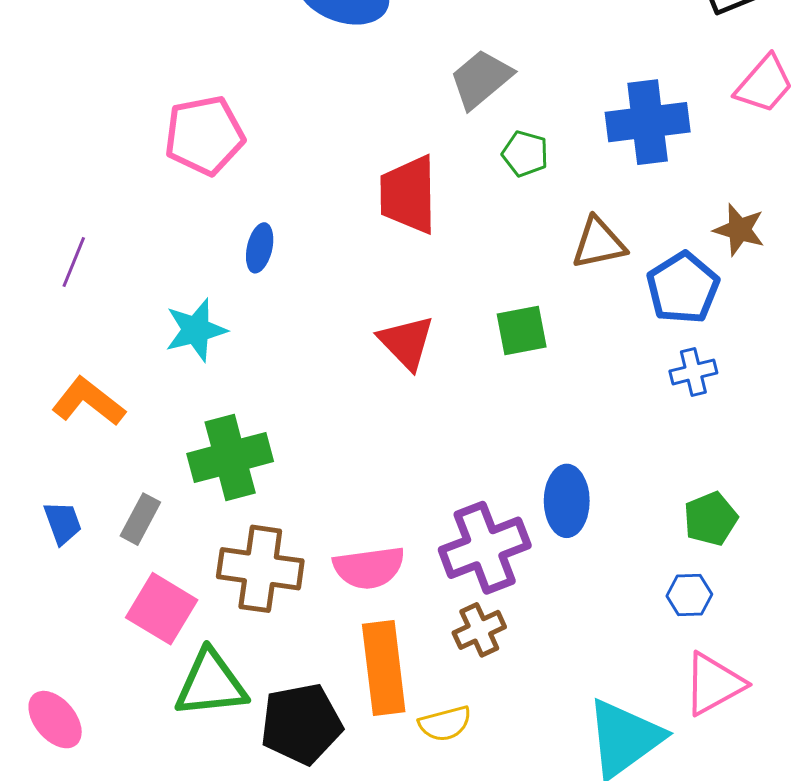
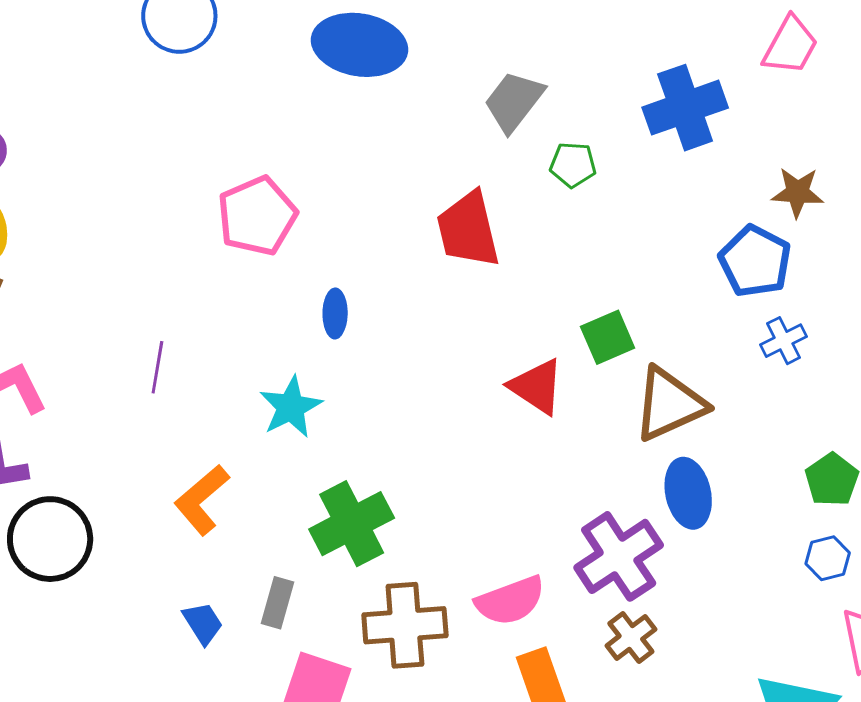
brown triangle: (599, 243) -> (669, 404), moved, size x1.4
red triangle: (406, 342) -> (537, 387), moved
orange L-shape: (88, 402) -> (202, 500), turned -66

